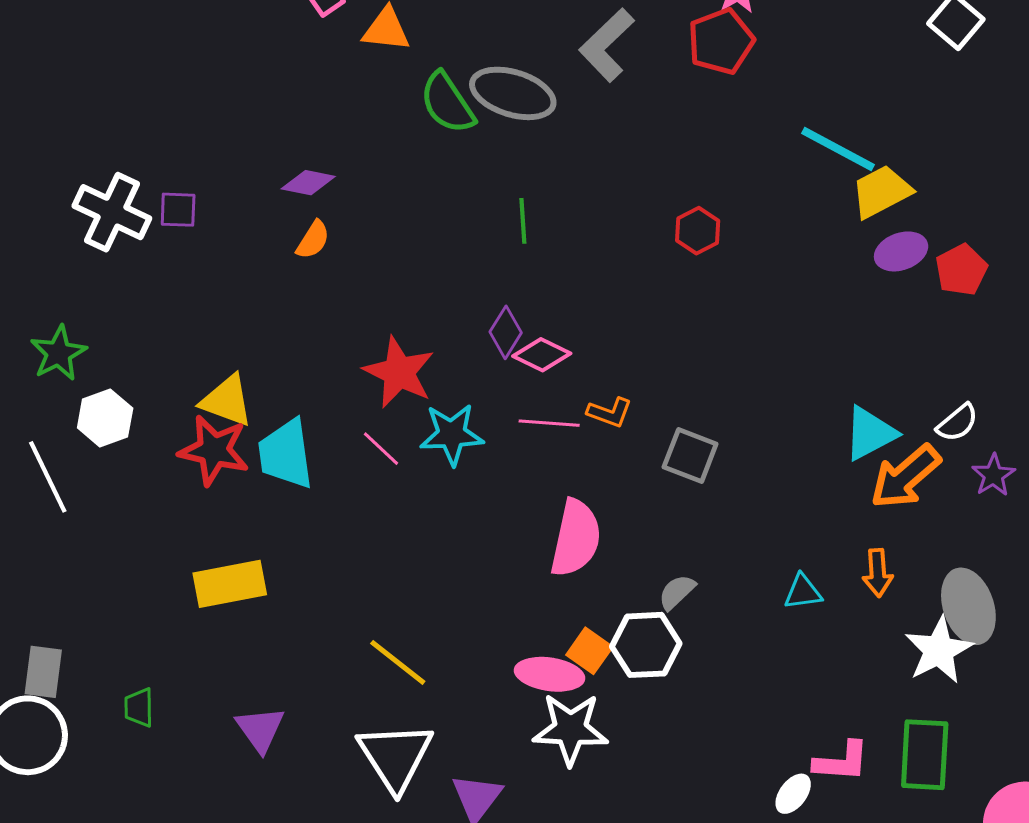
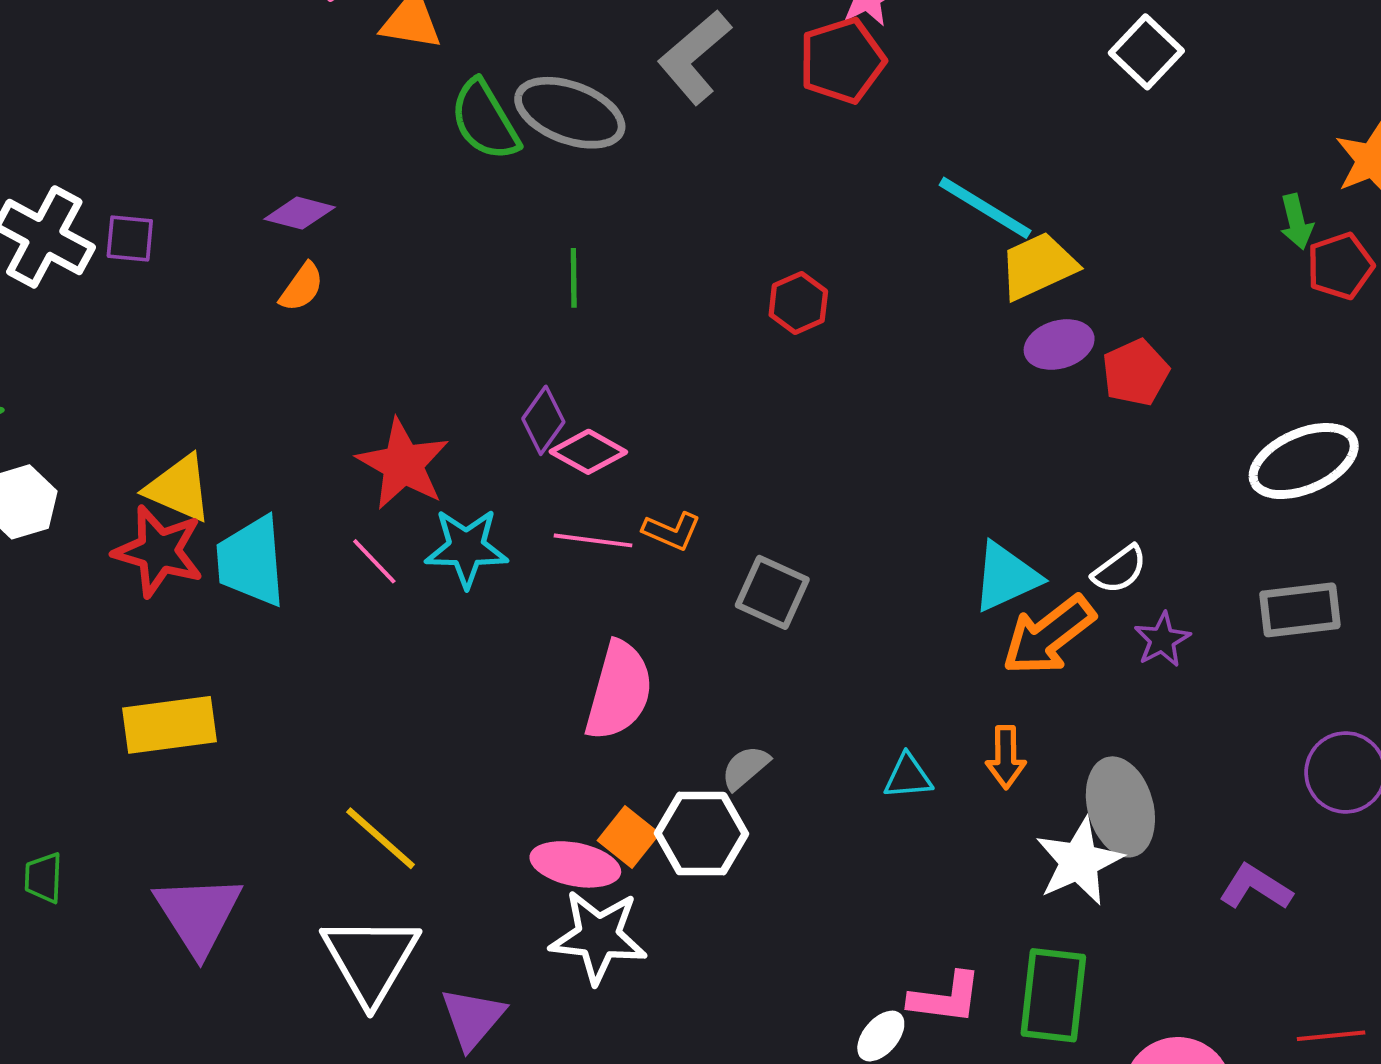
purple triangle: (260, 729) -> (198, 914), size x1.4

